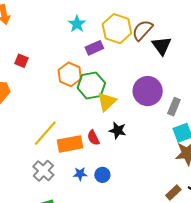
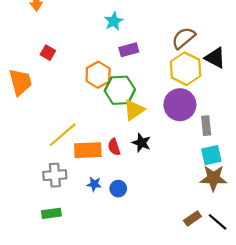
yellow hexagon: (117, 29) -> (186, 69), moved
black triangle: (162, 46) -> (215, 58), moved, turned -35
gray rectangle: (174, 107) -> (206, 126), turned -36
gray cross: (43, 171) -> (55, 175), turned 35

